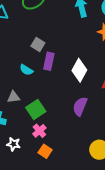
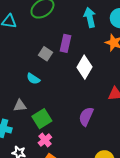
purple rectangle: (49, 61) -> (65, 43), moved
white diamond: (79, 70) -> (84, 67), moved

